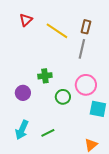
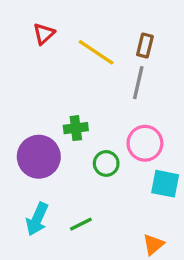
purple circle: (23, 93) -> (39, 157), size x1.6

